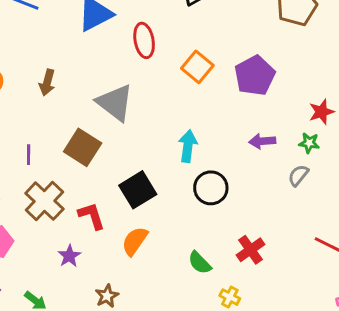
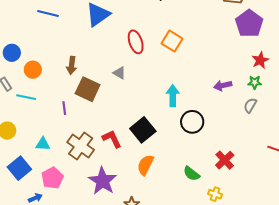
red ellipse: (144, 40) -> (136, 42), moved
purple pentagon: (255, 76) -> (249, 23), moved
gray triangle: (115, 103) -> (119, 73), size x0.5
brown square: (83, 147) -> (88, 89), moved
purple line: (29, 155) -> (64, 108), moved
red L-shape: (92, 216) -> (112, 139), moved
purple star: (69, 256) -> (102, 181), size x1.8

